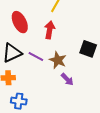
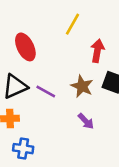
red arrow: (50, 30) -> (97, 51), moved
brown star: (58, 60) -> (82, 86), moved

